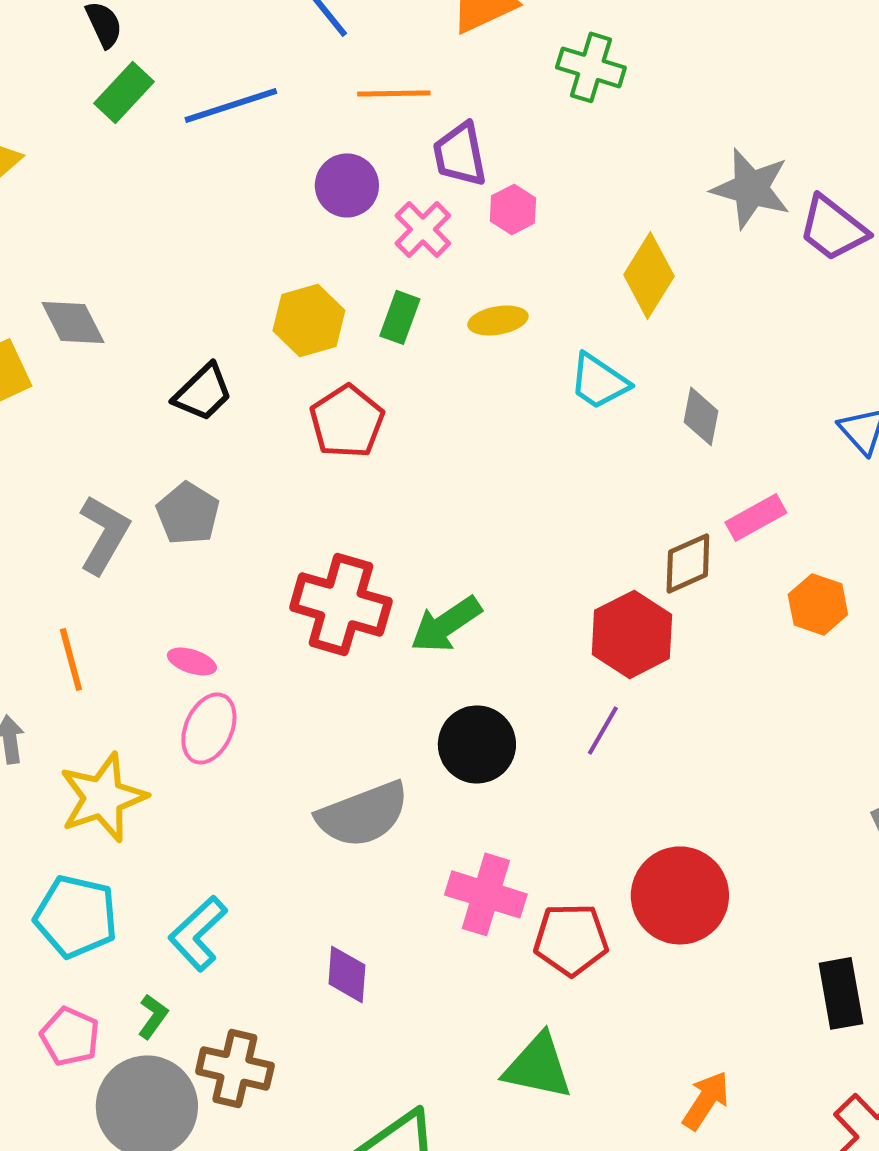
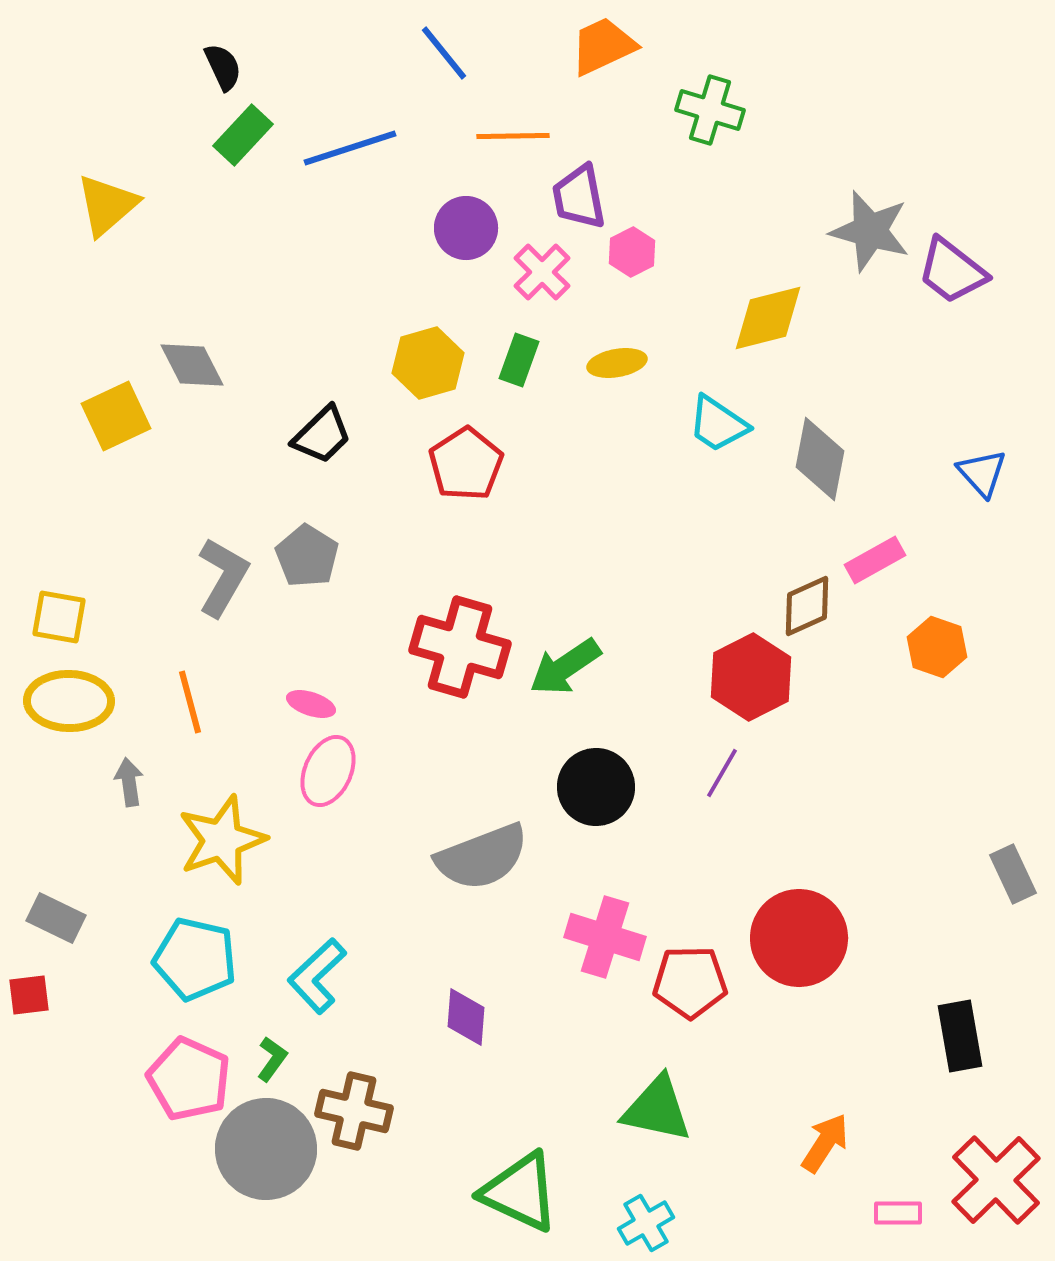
yellow diamond: (649, 275) -> (768, 318), turned 44
gray diamond: (701, 416) -> (820, 459), size x1.4
pink pentagon: (70, 1036) -> (189, 1079), size x1.4

